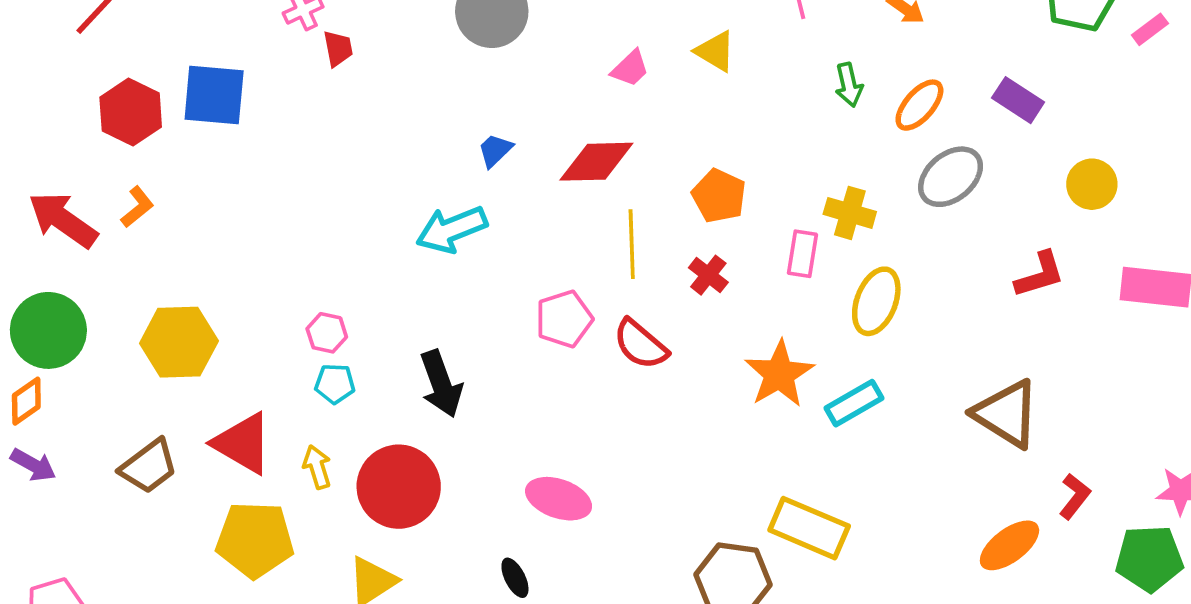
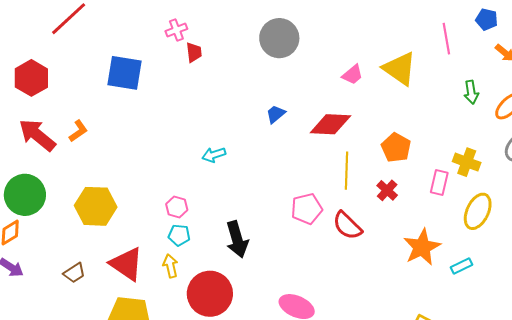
yellow triangle: (715, 51) -> (400, 69), size x1.5
red hexagon: (131, 112) -> (31, 78), moved
cyan arrow: (452, 229) -> (214, 155), moved, size x0.6
cyan rectangle: (854, 403) -> (462, 266), size x0.7
brown trapezoid: (149, 466) -> (74, 273), size x0.7
yellow arrow: (317, 467) -> (170, 266), moved

